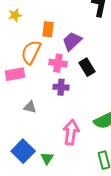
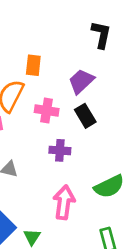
purple trapezoid: (72, 41) -> (81, 81), moved
purple cross: (61, 87) -> (60, 150), moved

